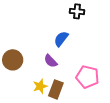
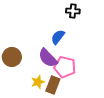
purple semicircle: (51, 61) -> (48, 58), size x1.5
pink pentagon: (88, 77) -> (65, 67), moved

